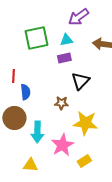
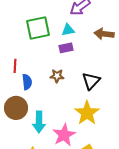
black triangle: (80, 81) -> (91, 81), moved
brown star: (61, 103) -> (57, 76), moved
yellow star: (85, 123) -> (87, 113), turned 30

